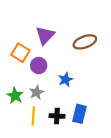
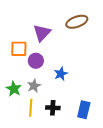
brown ellipse: (85, 42) -> (77, 22), moved
orange square: (20, 53) -> (19, 49), turned -30
blue rectangle: (79, 114) -> (84, 110), moved

